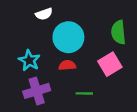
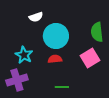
purple cross: (37, 91) -> (17, 80), moved
green line: (84, 93) -> (62, 87), moved

